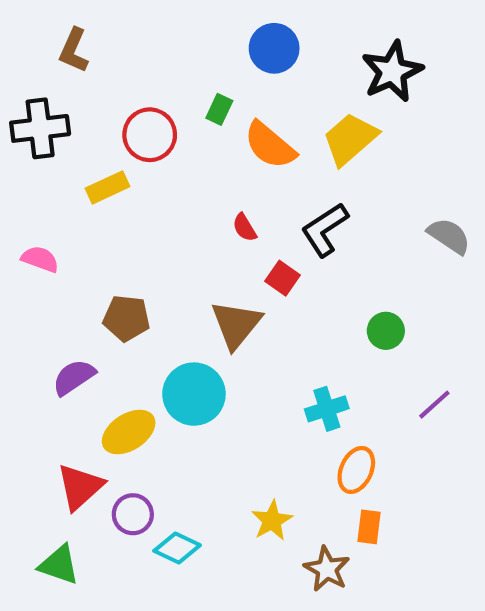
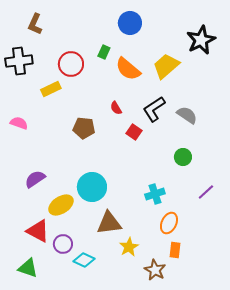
black star: (392, 71) -> (201, 40), moved
gray semicircle: (449, 236) -> (187, 115), moved
brown pentagon: (126, 318) -> (84, 128), moved
brown triangle: (236, 324) -> (109, 223), moved, turned 44
red triangle: (80, 487) -> (38, 231), turned -50

